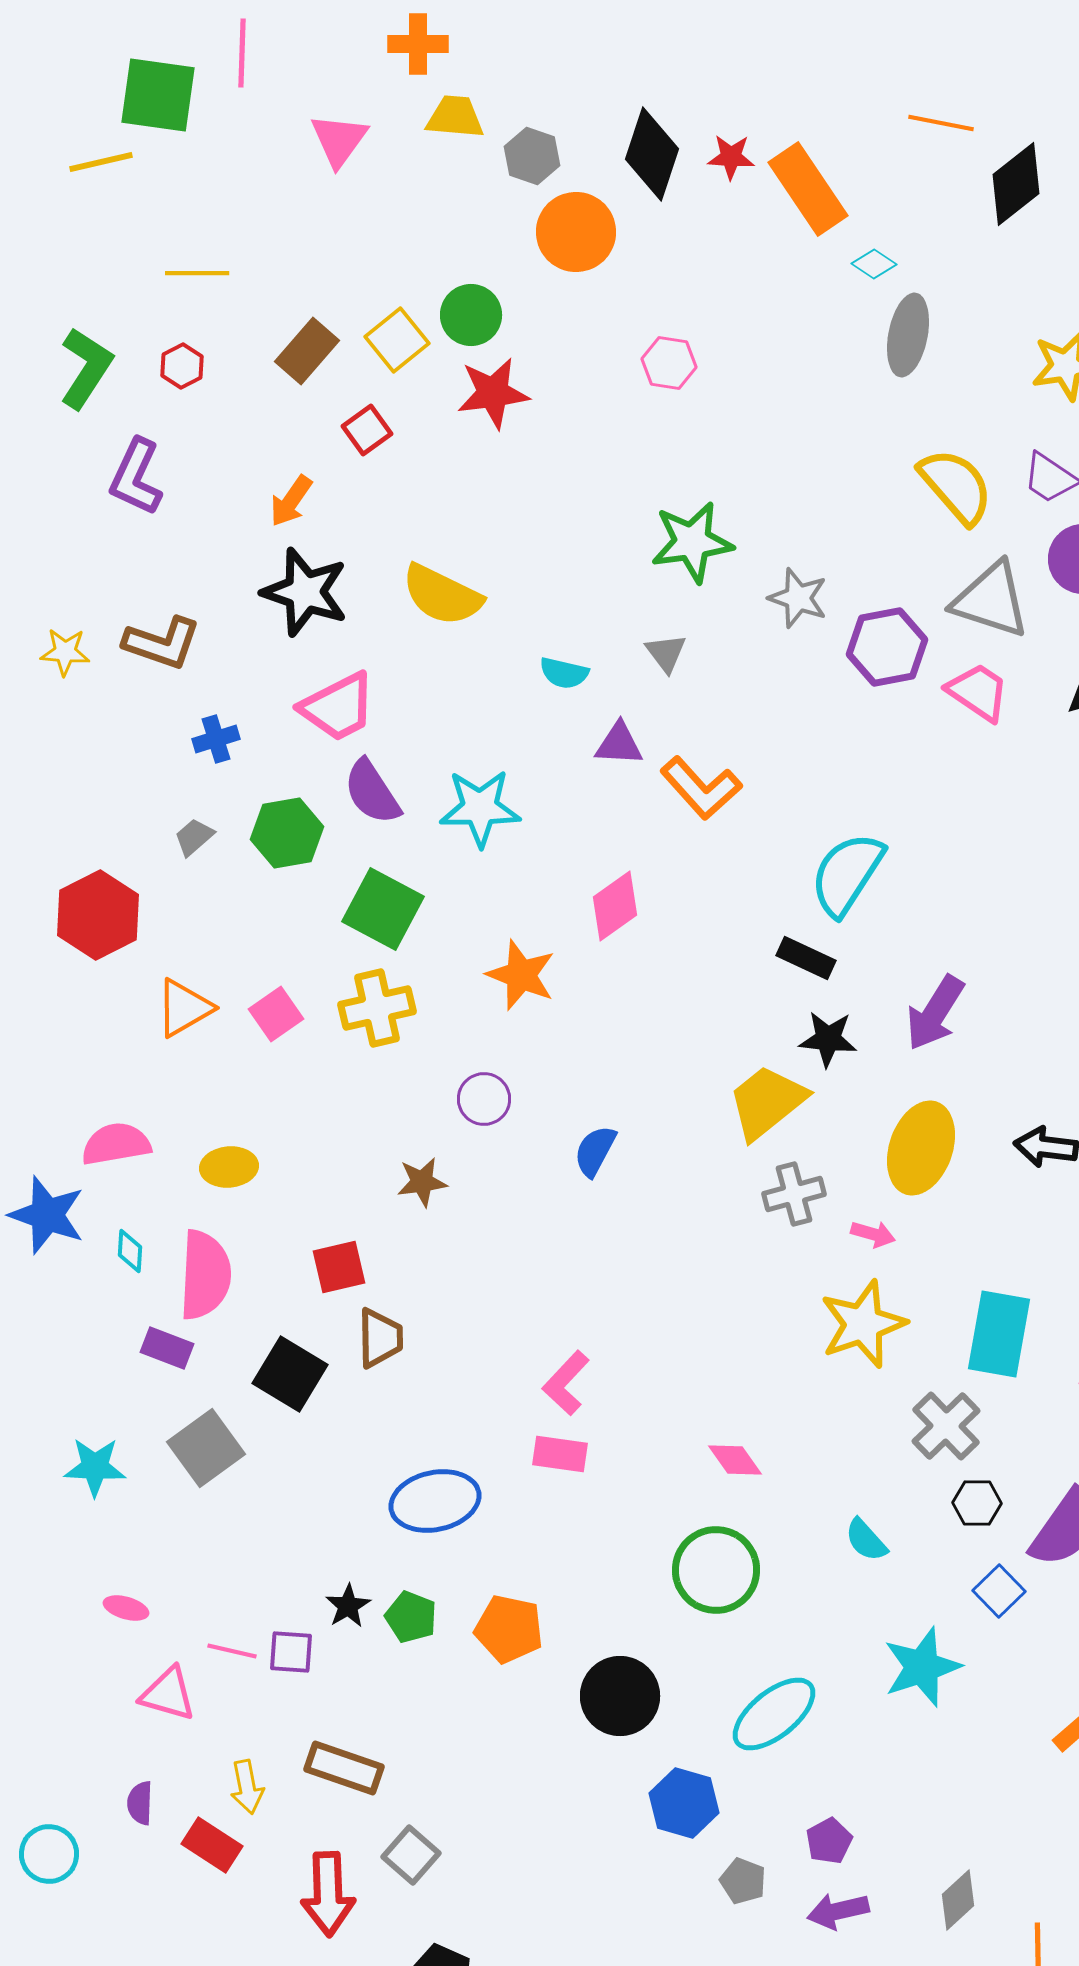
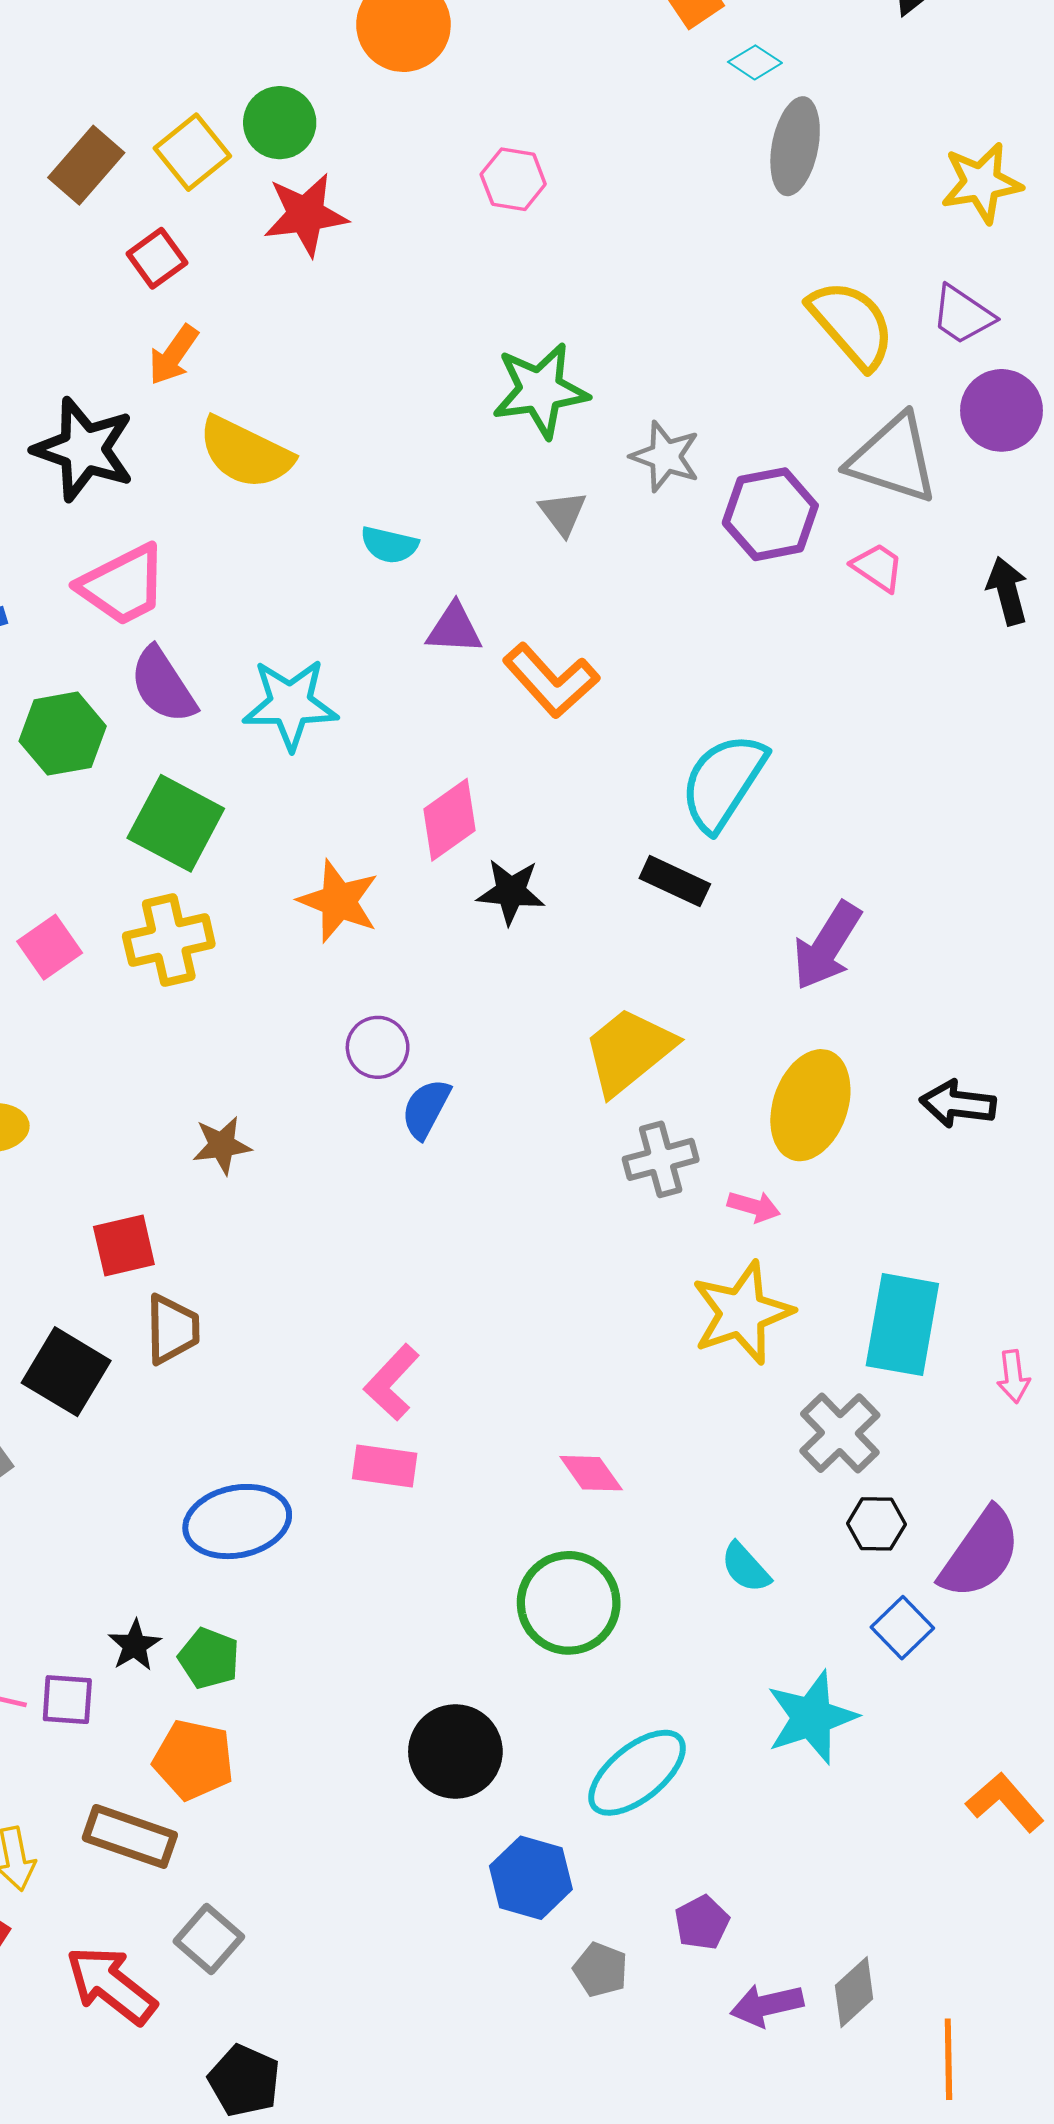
orange arrow: (291, 501) -> (173, 355), moved
gray triangle: (666, 653) -> (563, 513), moved
pink trapezoid: (978, 692) -> (878, 567), size x0.7
black star: (828, 1039) -> (511, 892), moved
purple circle: (484, 1099) -> (378, 1047), moved
orange pentagon: (509, 1629) -> (194, 1760), moved
red arrow: (328, 1894) -> (111, 1985), turned 130
purple arrow: (838, 1911) -> (767, 2005), moved

